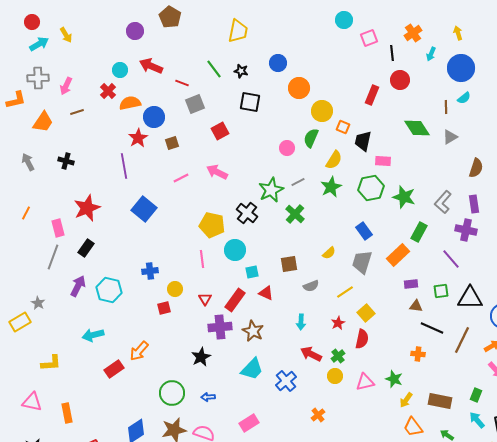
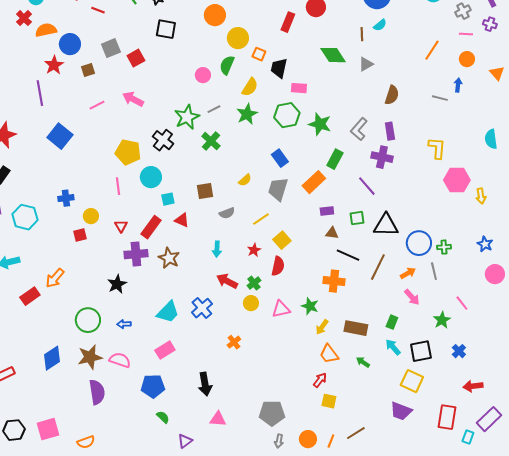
gray square: (195, 104) -> (111, 48), moved
orange cross: (418, 354) -> (334, 281), size x1.5
cyan trapezoid: (252, 369) -> (168, 312), moved

